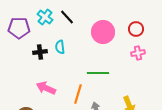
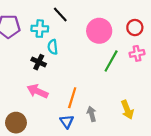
cyan cross: (45, 17) -> (40, 29), moved, turned -35
black cross: (40, 52) -> (39, 62), moved, turned 32
green line: (98, 73) -> (111, 61), moved, turned -60

